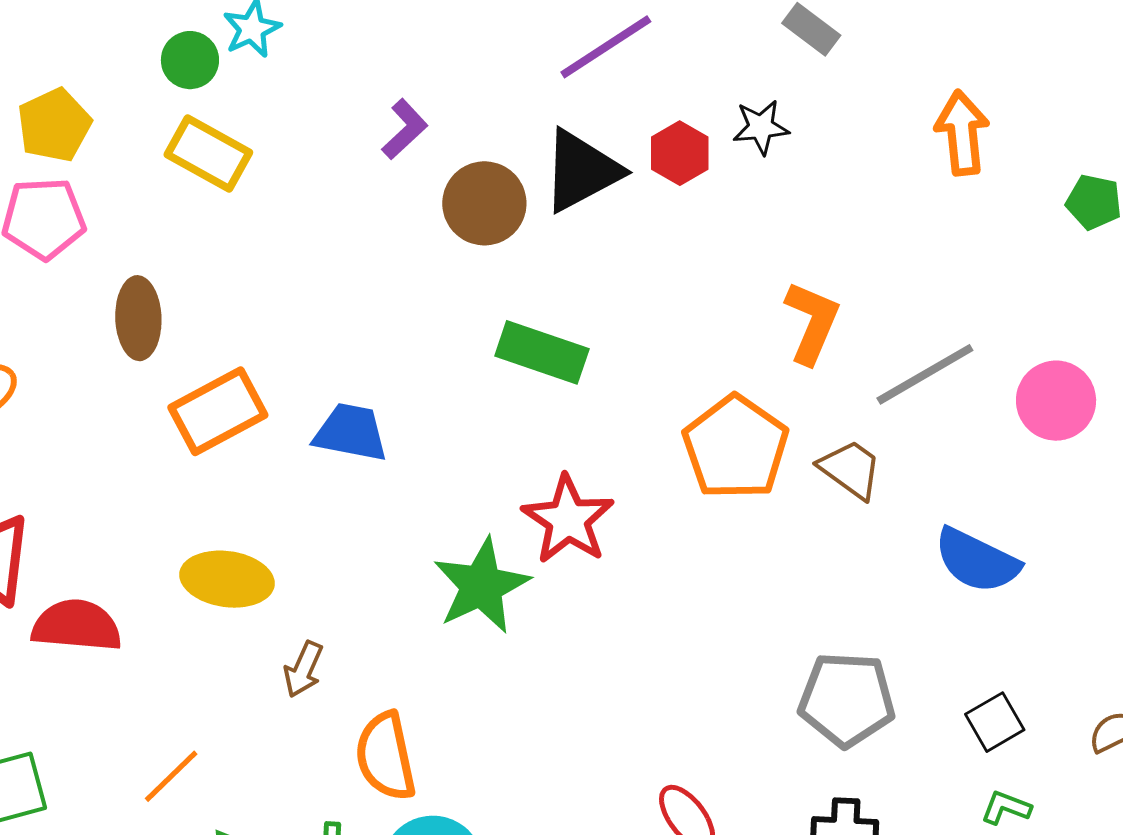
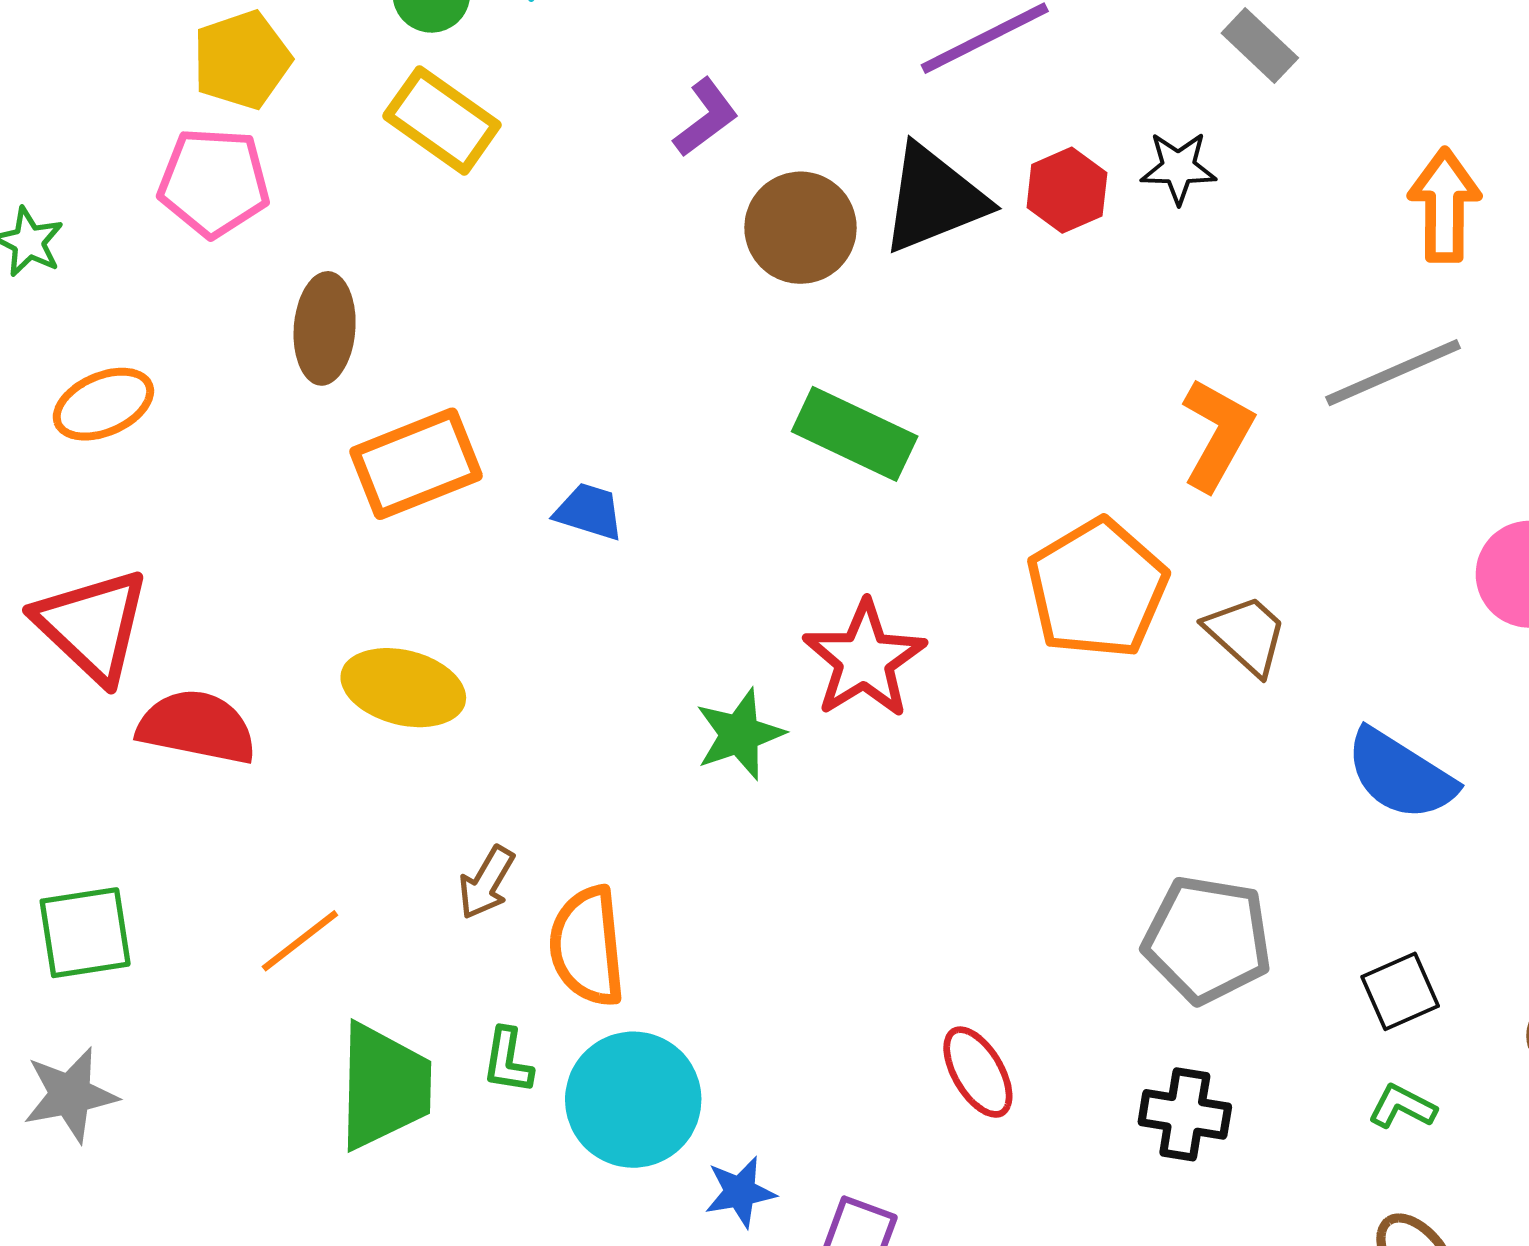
gray line: (925, 374) -> (1393, 373), moved
blue trapezoid: (351, 432) -> (589, 512), size x0.7
green star: (481, 586) -> (740, 734), size x0.7
brown arrow: (303, 669) -> (486, 883), moved

